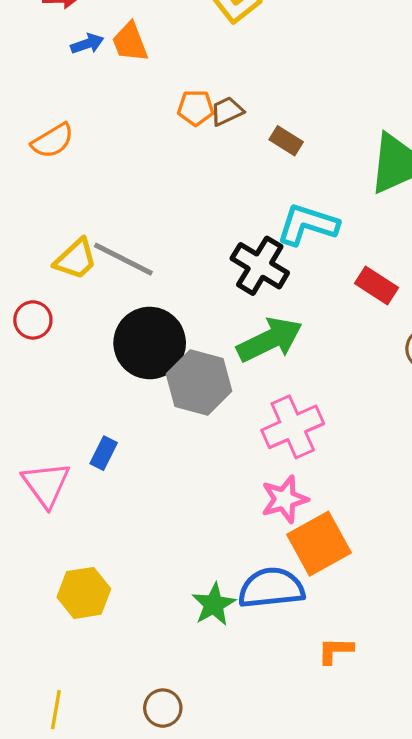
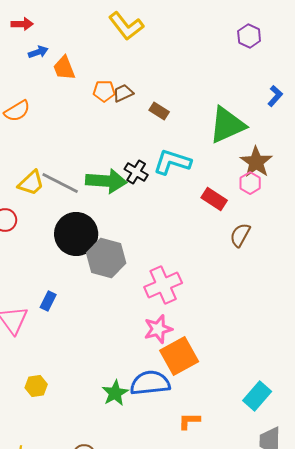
orange trapezoid: (130, 42) -> (64, 68), moved
black cross: (260, 266) -> (136, 172), moved, size x0.7
green arrow: (270, 340) -> (106, 181), moved, turned 30
yellow hexagon: (84, 593) -> (36, 386), size x0.7

